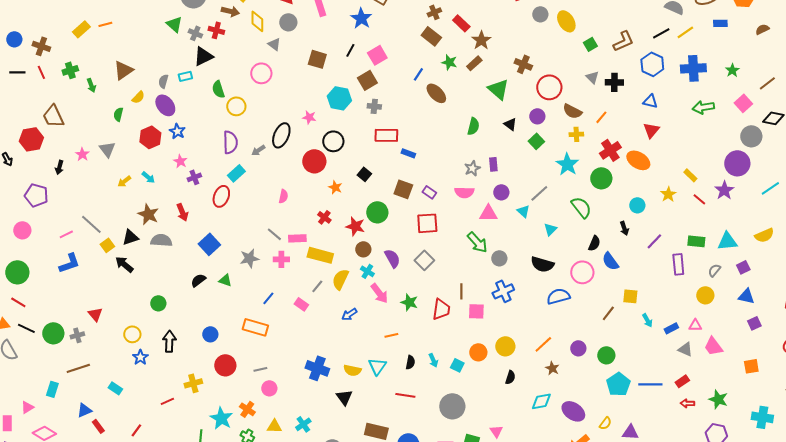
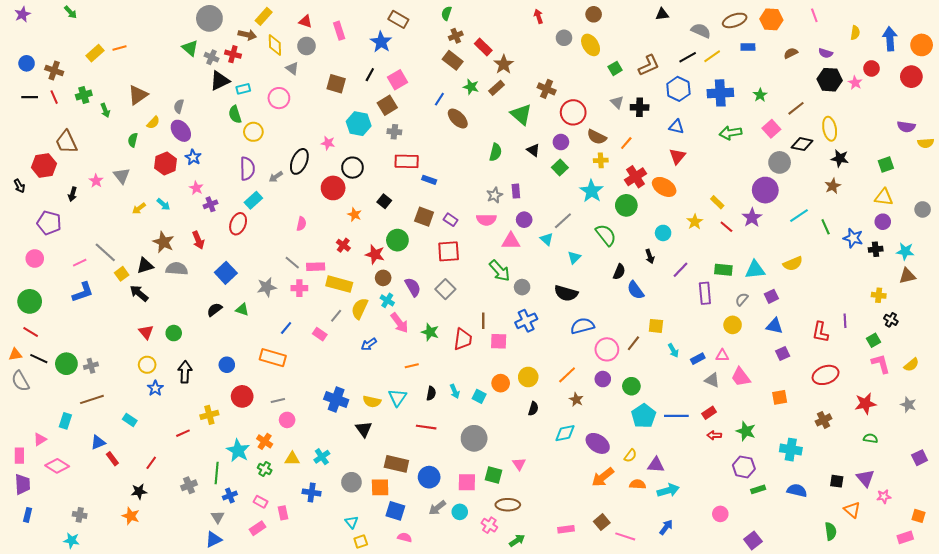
cyan rectangle: (185, 76) -> (243, 89), moved
pink circle: (582, 272) -> (607, 349), moved
red triangle: (95, 314) -> (146, 332), moved

